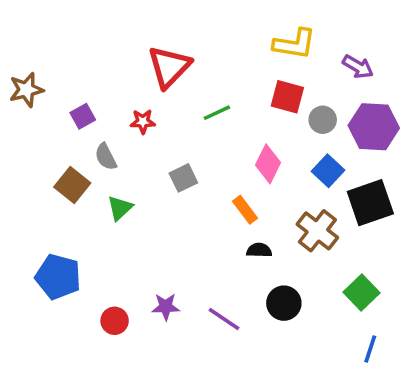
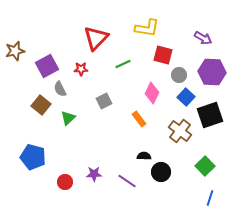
yellow L-shape: (294, 44) -> (147, 28), moved
purple square: (83, 116) -> (47, 66), size x1.6
gray circle: (323, 120) -> (179, 75), moved
black semicircle: (259, 250) -> (144, 156), moved

